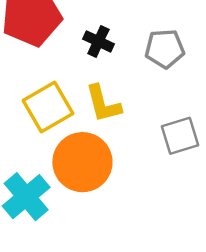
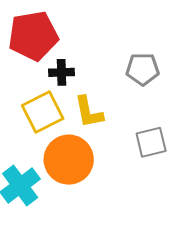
black cross: (98, 41) -> (61, 72), moved, turned -30

